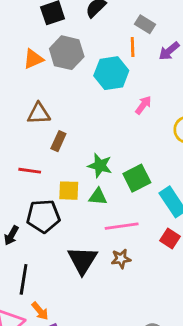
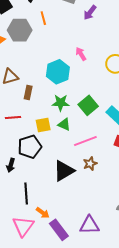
orange line: (133, 47) -> (43, 18), moved
cyan hexagon: (111, 73) -> (58, 72), moved
pink arrow: (143, 105) -> (81, 54), turned -56
green triangle: (98, 197) -> (64, 124), turned 32
black triangle: (82, 260) -> (64, 171), turned 40

